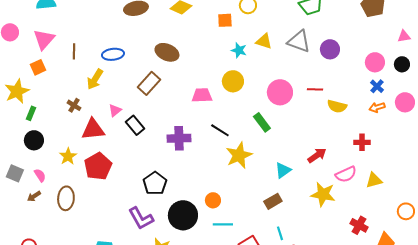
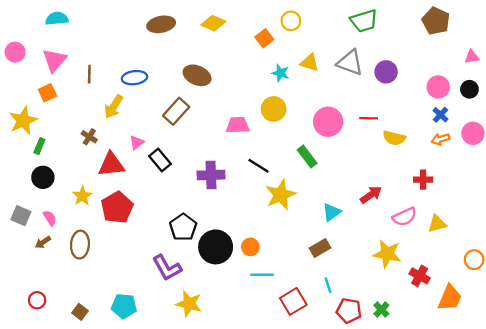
orange square: (225, 20) -> (264, 38), turned -35
yellow star: (323, 194) -> (387, 254), moved
black circle: (183, 215) -> (216, 247), moved

